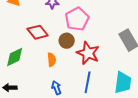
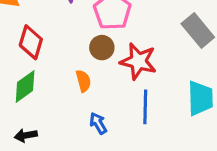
red diamond: (38, 32) -> (31, 42), moved, turned 65

